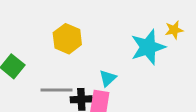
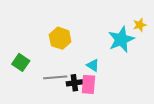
cyan triangle: (108, 78) -> (93, 65), turned -40

